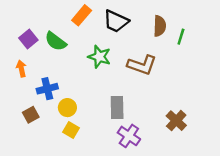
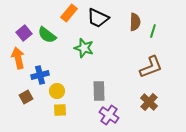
brown L-shape: (142, 65) -> (151, 67), moved, turned -40
orange arrow: (21, 69) -> (18, 58), size x1.5
yellow square: (71, 130) -> (60, 110), turned -32

